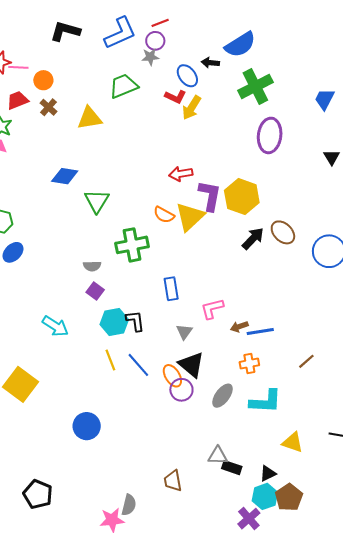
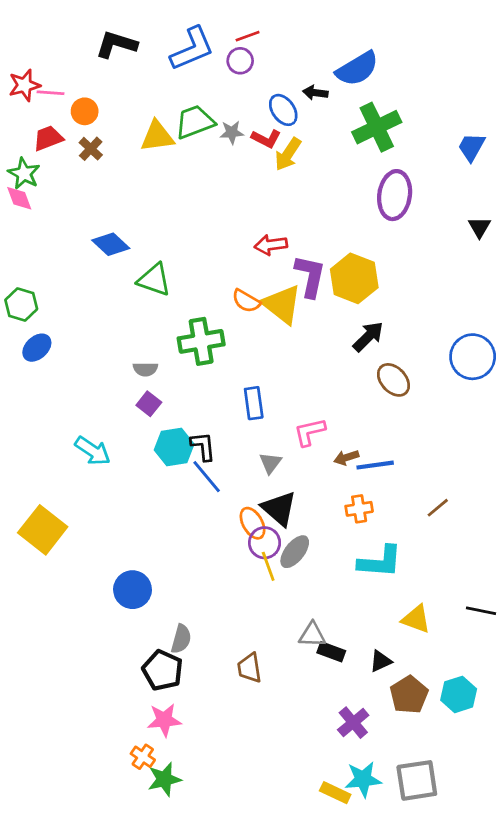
gray star: (150, 57) -> (232, 132), moved
yellow triangle: (90, 118) -> (157, 136), moved
blue diamond: (65, 176) -> (111, 244), turned 32
green triangle: (97, 201) -> (154, 280), turned -44
yellow triangle: (190, 217) -> (282, 304), turned -40
brown ellipse: (283, 232) -> (393, 380), moved
yellow line: (110, 360) -> (268, 566), moved
blue line: (138, 365) -> (207, 477), moved
gray ellipse: (223, 396) -> (295, 552), moved
black pentagon: (38, 494) -> (163, 670), moved
cyan hexagon: (265, 496) -> (459, 694), moved
gray semicircle: (129, 505) -> (181, 639), moved

